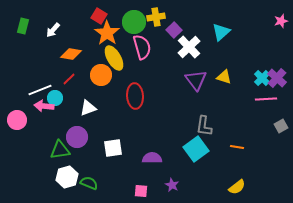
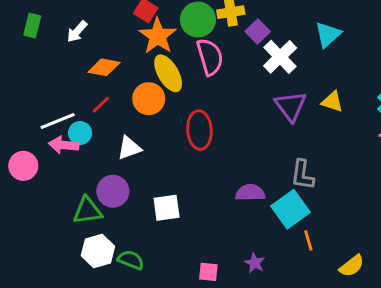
orange line: (237, 147) -> (308, 240), moved, turned 64
purple semicircle: (152, 158) -> (250, 193), moved

